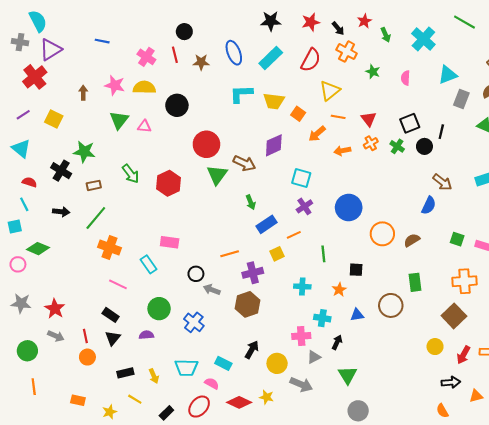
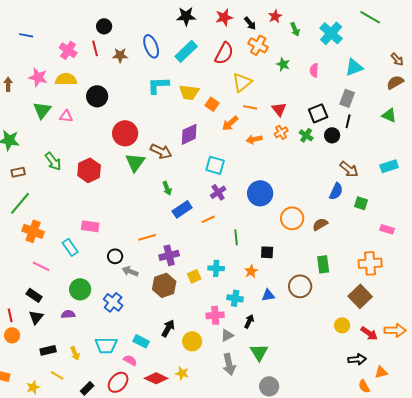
gray rectangle: (461, 99) -> (347, 98), moved
green square: (457, 239) -> (361, 203), moved
yellow square: (277, 254) -> (194, 276), moved
red arrow: (463, 355) -> (369, 333), turned -84
gray arrow: (301, 384) -> (229, 364), moved, turned 55
orange semicircle: (442, 411) -> (364, 386), moved

